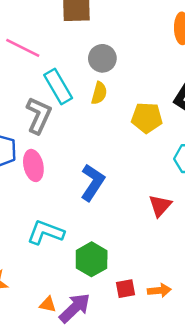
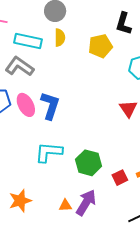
cyan rectangle: (58, 86) -> (28, 41), turned -32
gray L-shape: (39, 115) -> (19, 66), turned -64
blue L-shape: (93, 182) -> (50, 106), moved

